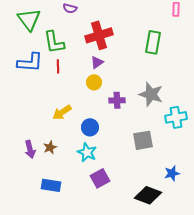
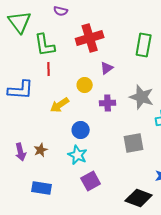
blue L-shape: (30, 62) -> (21, 90), moved
purple triangle: (97, 62) -> (107, 68), moved
yellow arrow: (62, 112) -> (60, 105), moved

